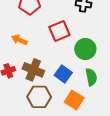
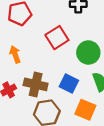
orange arrow: (19, 40) -> (15, 54), turned 56

